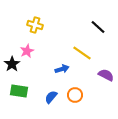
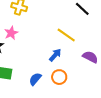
blue arrow: (62, 69) -> (55, 55), moved, turned -32

